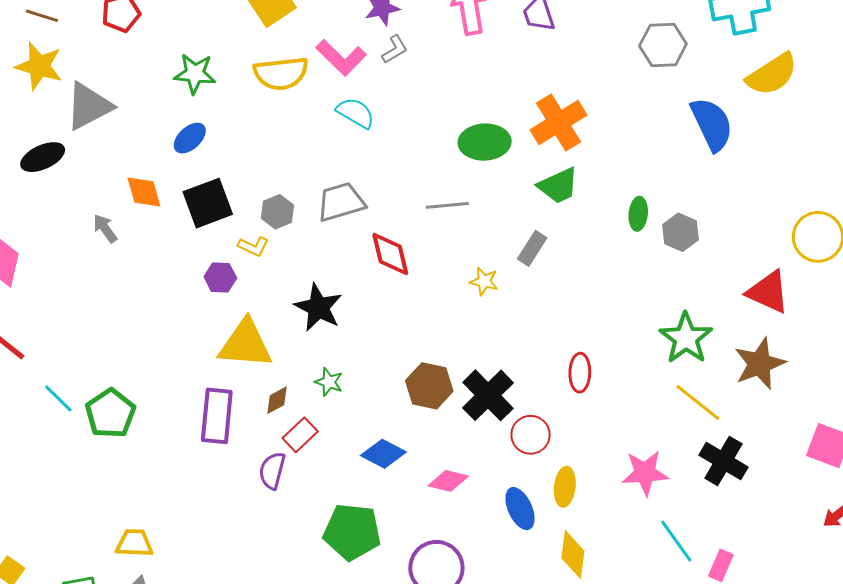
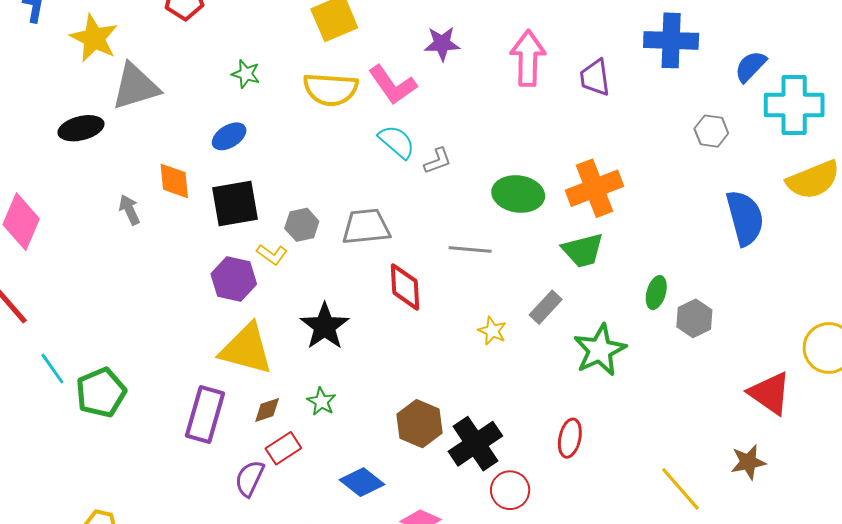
gray hexagon: (663, 45) -> (711, 131), size x0.7
gray L-shape: (395, 49) -> (438, 161), moved
green star: (195, 74) -> (246, 74), size x0.7
purple hexagon: (220, 277) -> (234, 279), size x1.4
green star: (686, 338) -> (600, 350), moved
brown star: (760, 364) -> (748, 462), size x0.7

